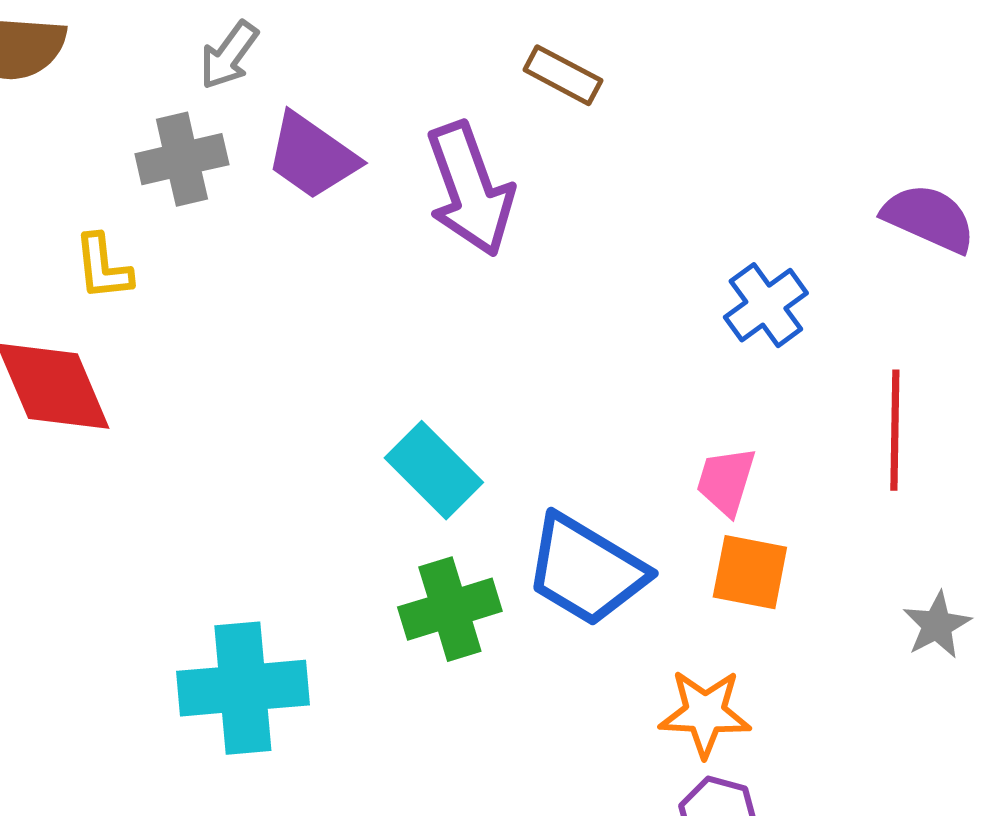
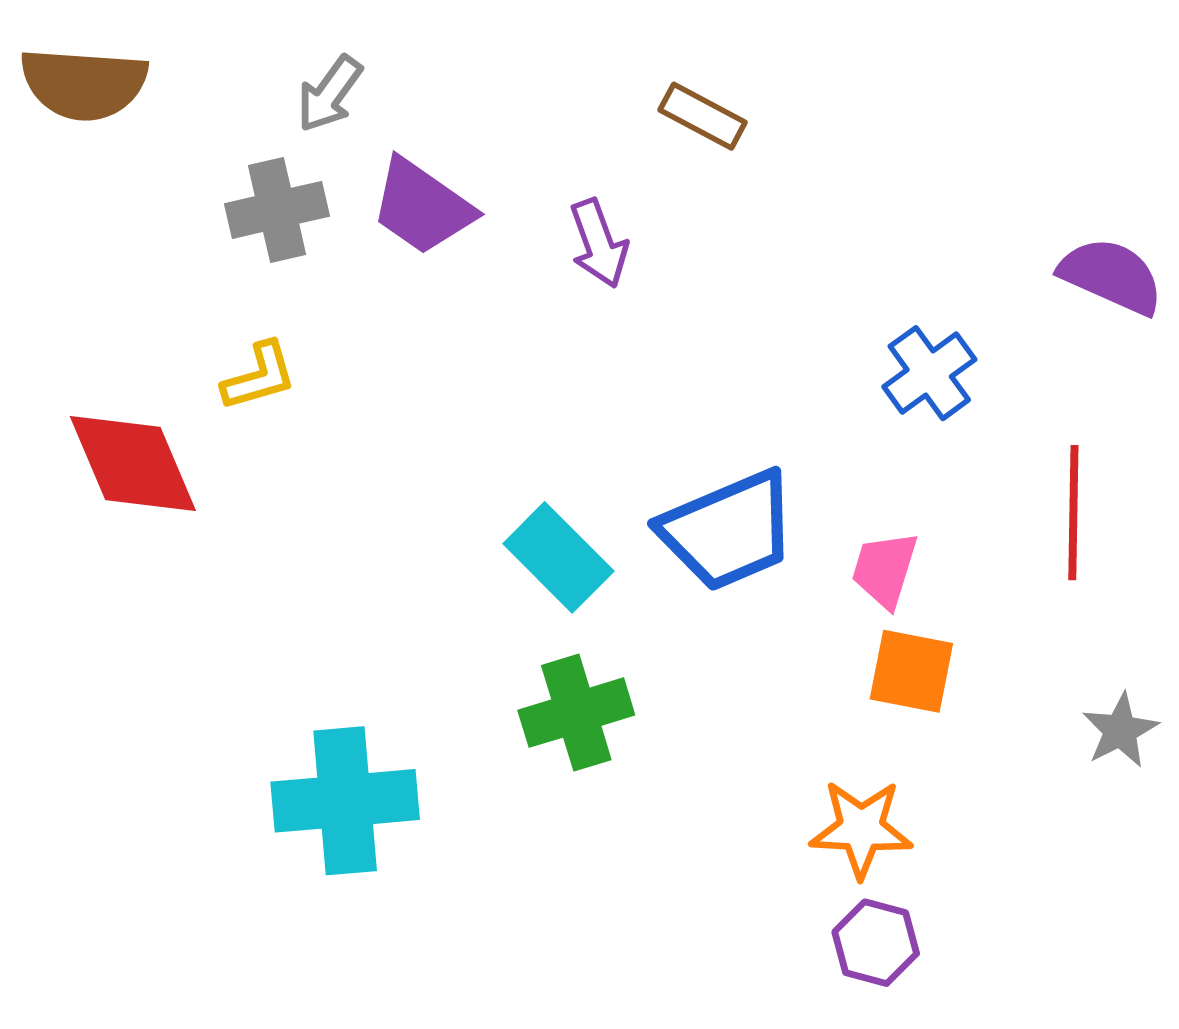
purple arrow: (470, 189) -> (599, 243), size x0.6
yellow L-shape: (103, 267) -> (259, 376), moved, turned -100
blue trapezoid: (586, 570) -> (728, 531), moved, turned -54

